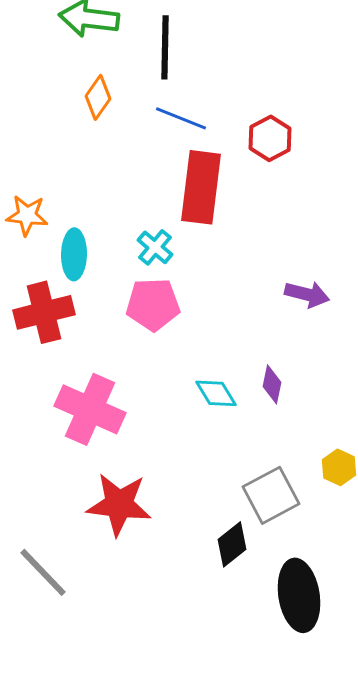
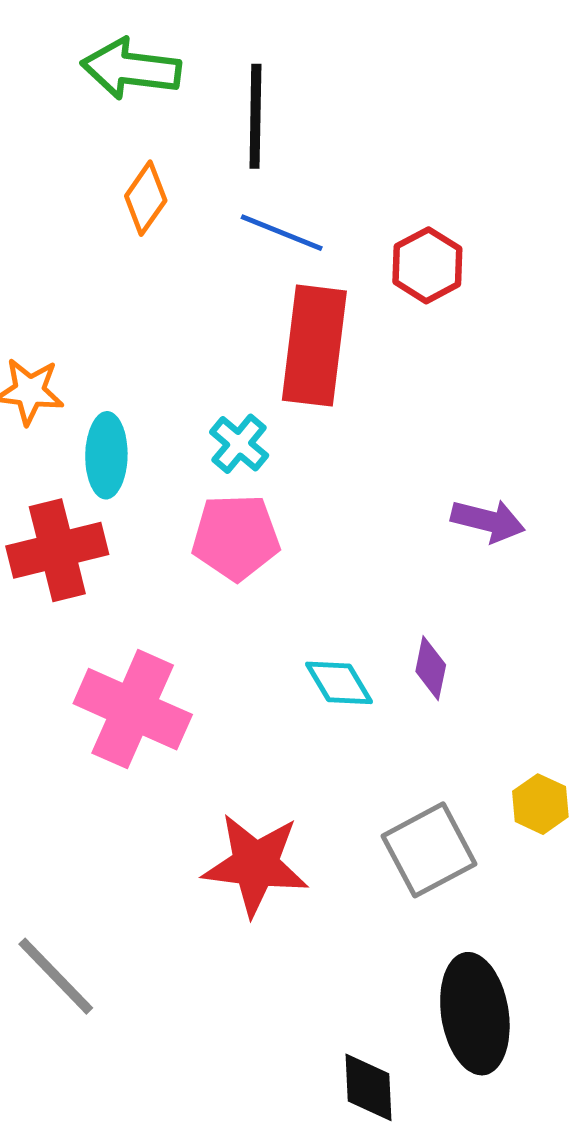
red star: (119, 504) -> (255, 865), moved
black diamond: (232, 544) -> (368, 1087), moved, turned -54

